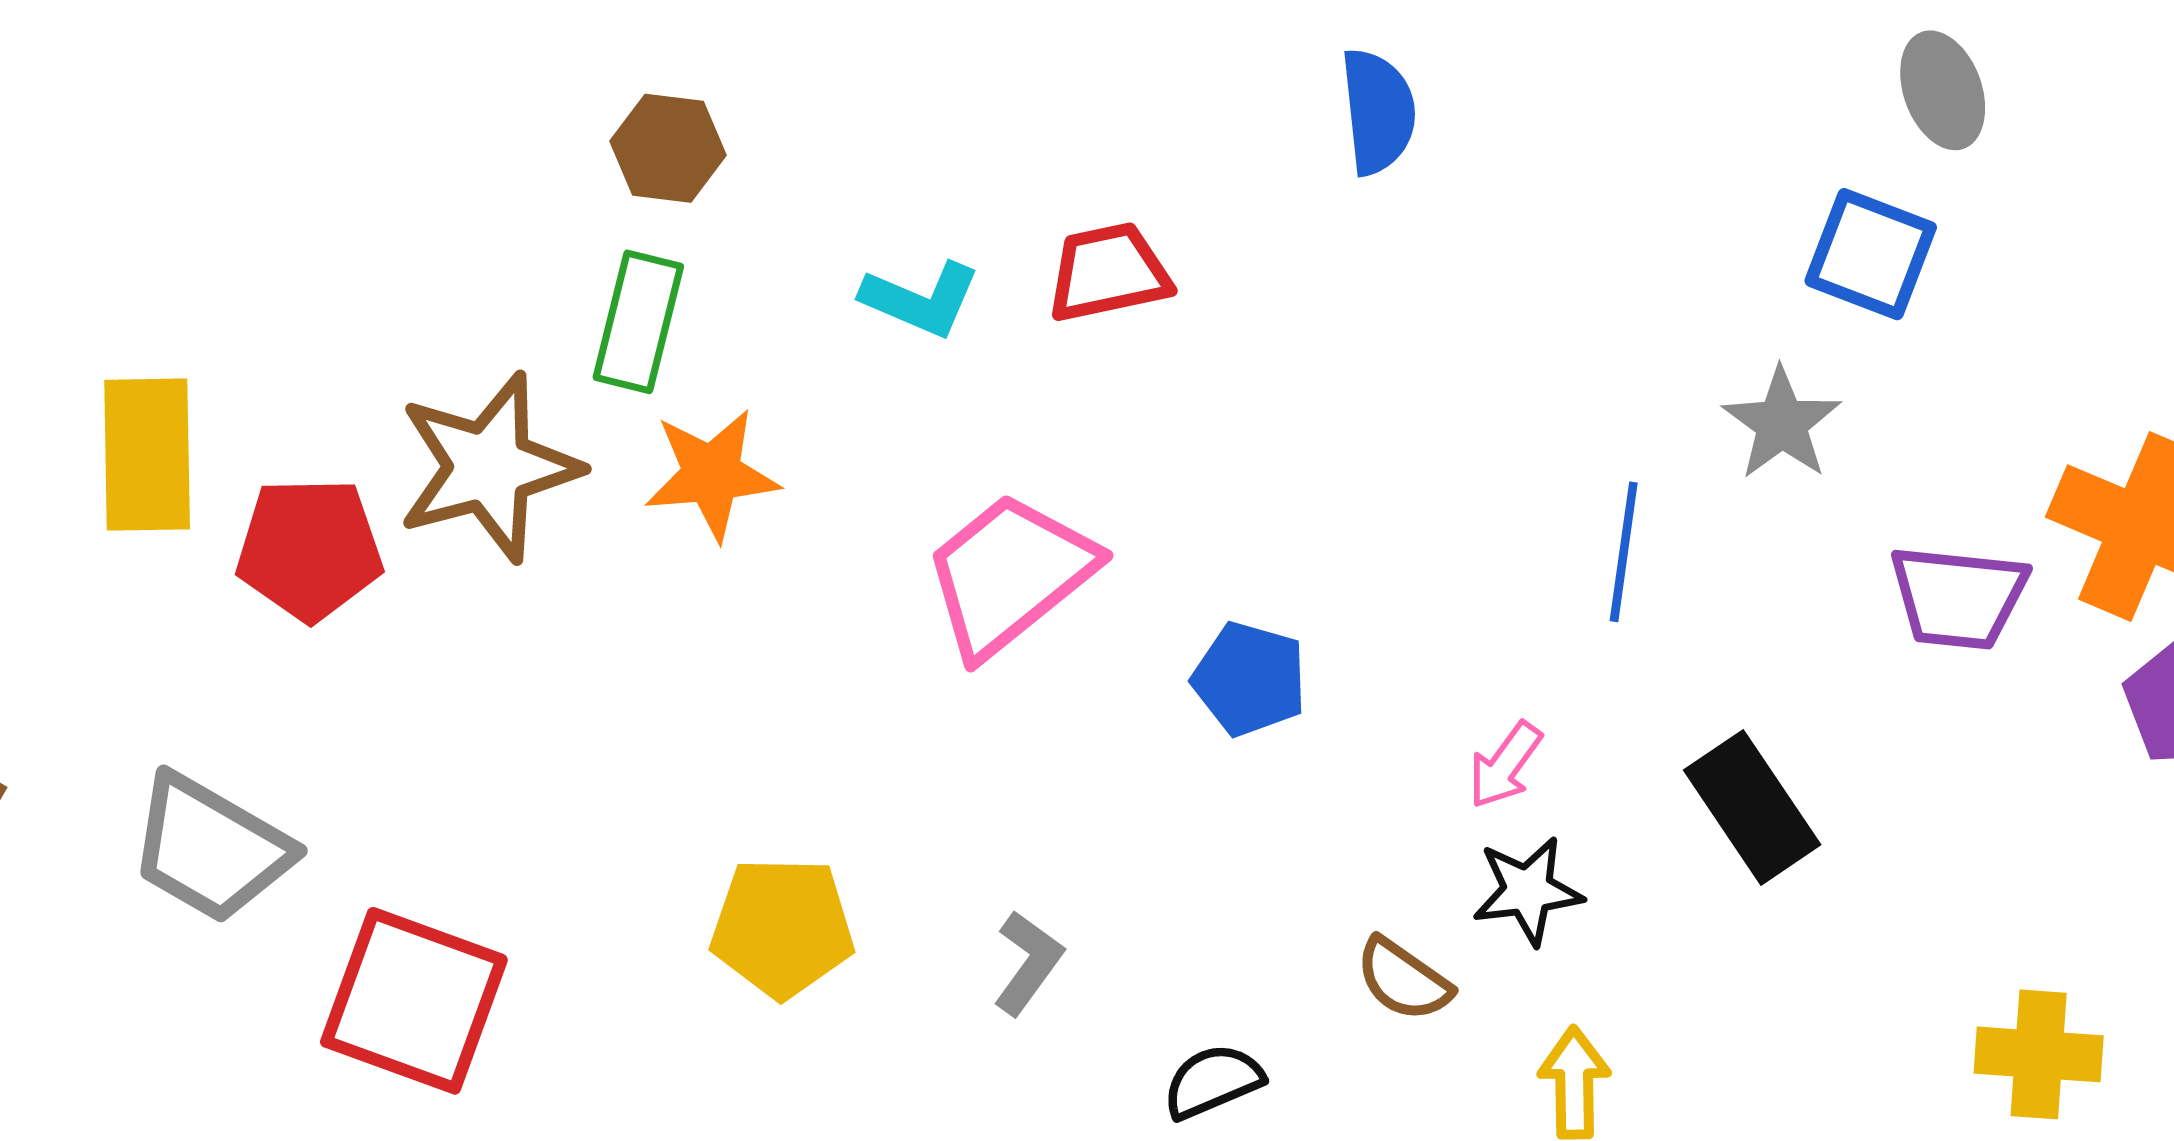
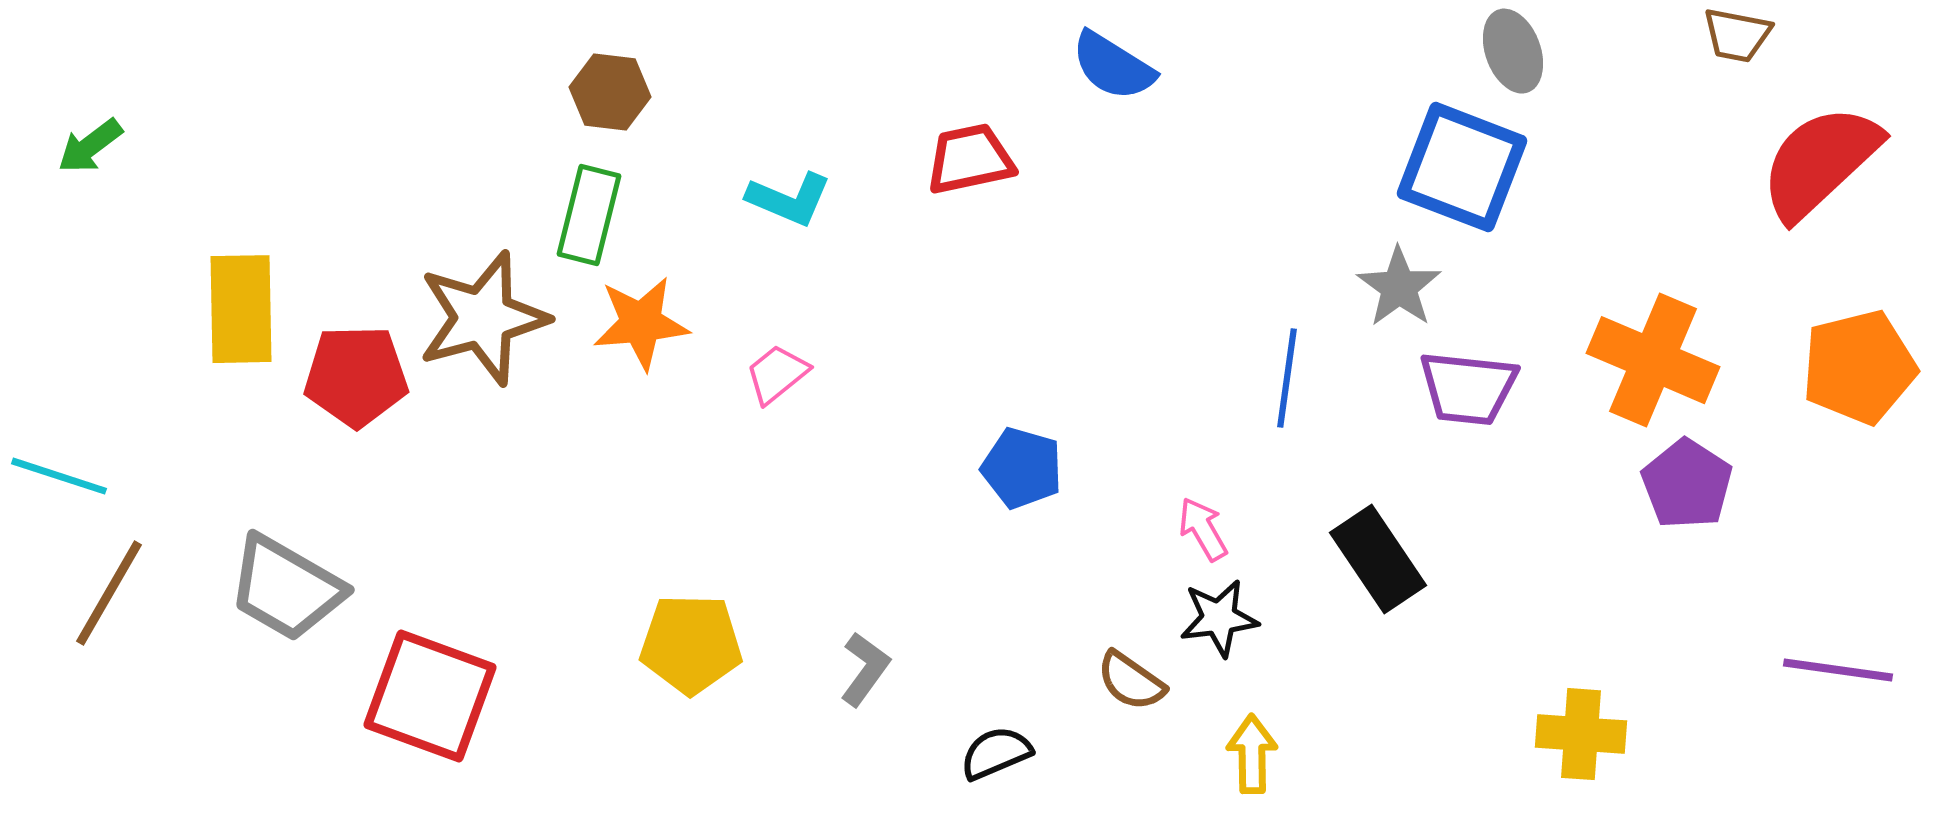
blue semicircle: (1378, 112) -> (1113, 66), turned 128
blue square: (1871, 254) -> (1462, 167), size x1.4
red trapezoid: (1108, 272) -> (970, 159), moved
pink trapezoid: (1010, 575) -> (777, 374), moved, size x0.5
purple trapezoid: (1958, 597) -> (1468, 388), moved
pink arrow: (1505, 765) -> (1203, 529), turned 114

